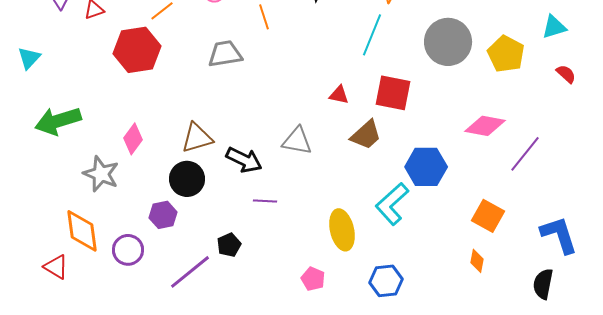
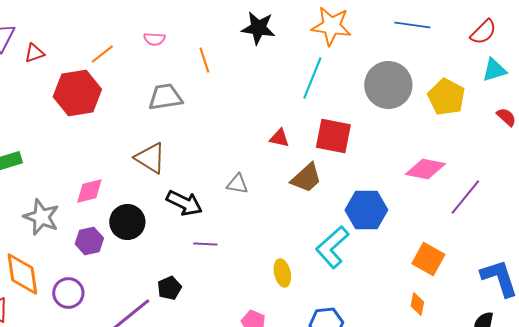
brown triangle: (197, 138) -> (150, 158), moved, turned 48
pink diamond: (133, 139) -> (89, 191), moved, turned 40
gray triangle: (297, 141) -> (237, 184), size x0.7
purple hexagon: (163, 215) -> (89, 241), moved
yellow ellipse: (342, 230) -> (282, 273), size x0.7

